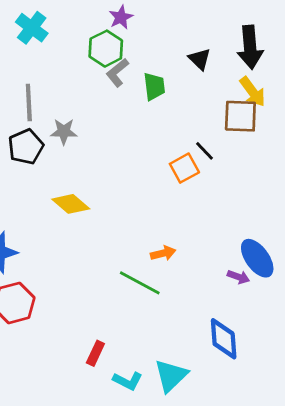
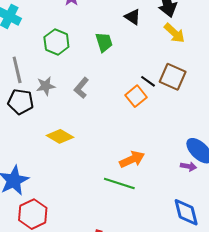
green hexagon: (106, 49) -> (56, 42), moved
gray L-shape: (117, 73) -> (81, 88), moved
brown square: (240, 116) -> (173, 77), moved, turned 32
black pentagon: (26, 147) -> (21, 102), turned -30
orange arrow: (163, 253) -> (132, 159), size x1.4

